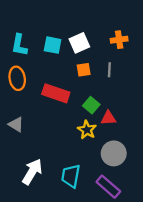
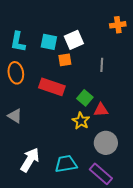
orange cross: (119, 40) -> (118, 25), moved
orange square: (84, 70) -> (65, 60), moved
cyan trapezoid: (71, 176) -> (66, 164), turned 70

